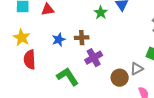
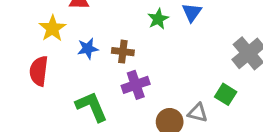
yellow star: (22, 37) -> (52, 28), moved
gray triangle: (137, 69) -> (198, 113), turned 32

